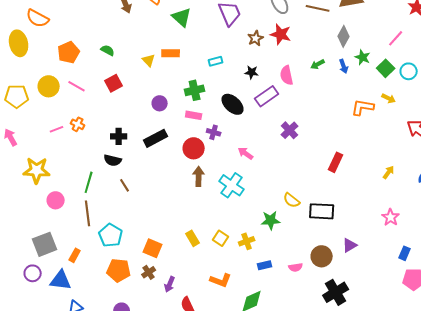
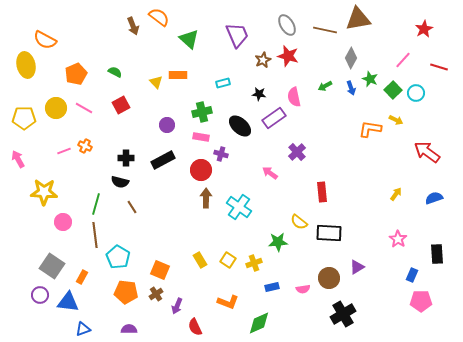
pink arrow: (246, 153) -> (270, 173), moved
red rectangle: (336, 162) -> (322, 192), moved, turned -30
gray square: (45, 244) -> (52, 266), turned -35

